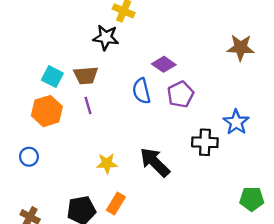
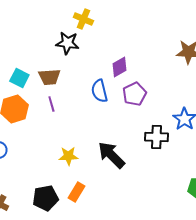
purple diamond: (164, 64) -> (119, 67), turned -65

